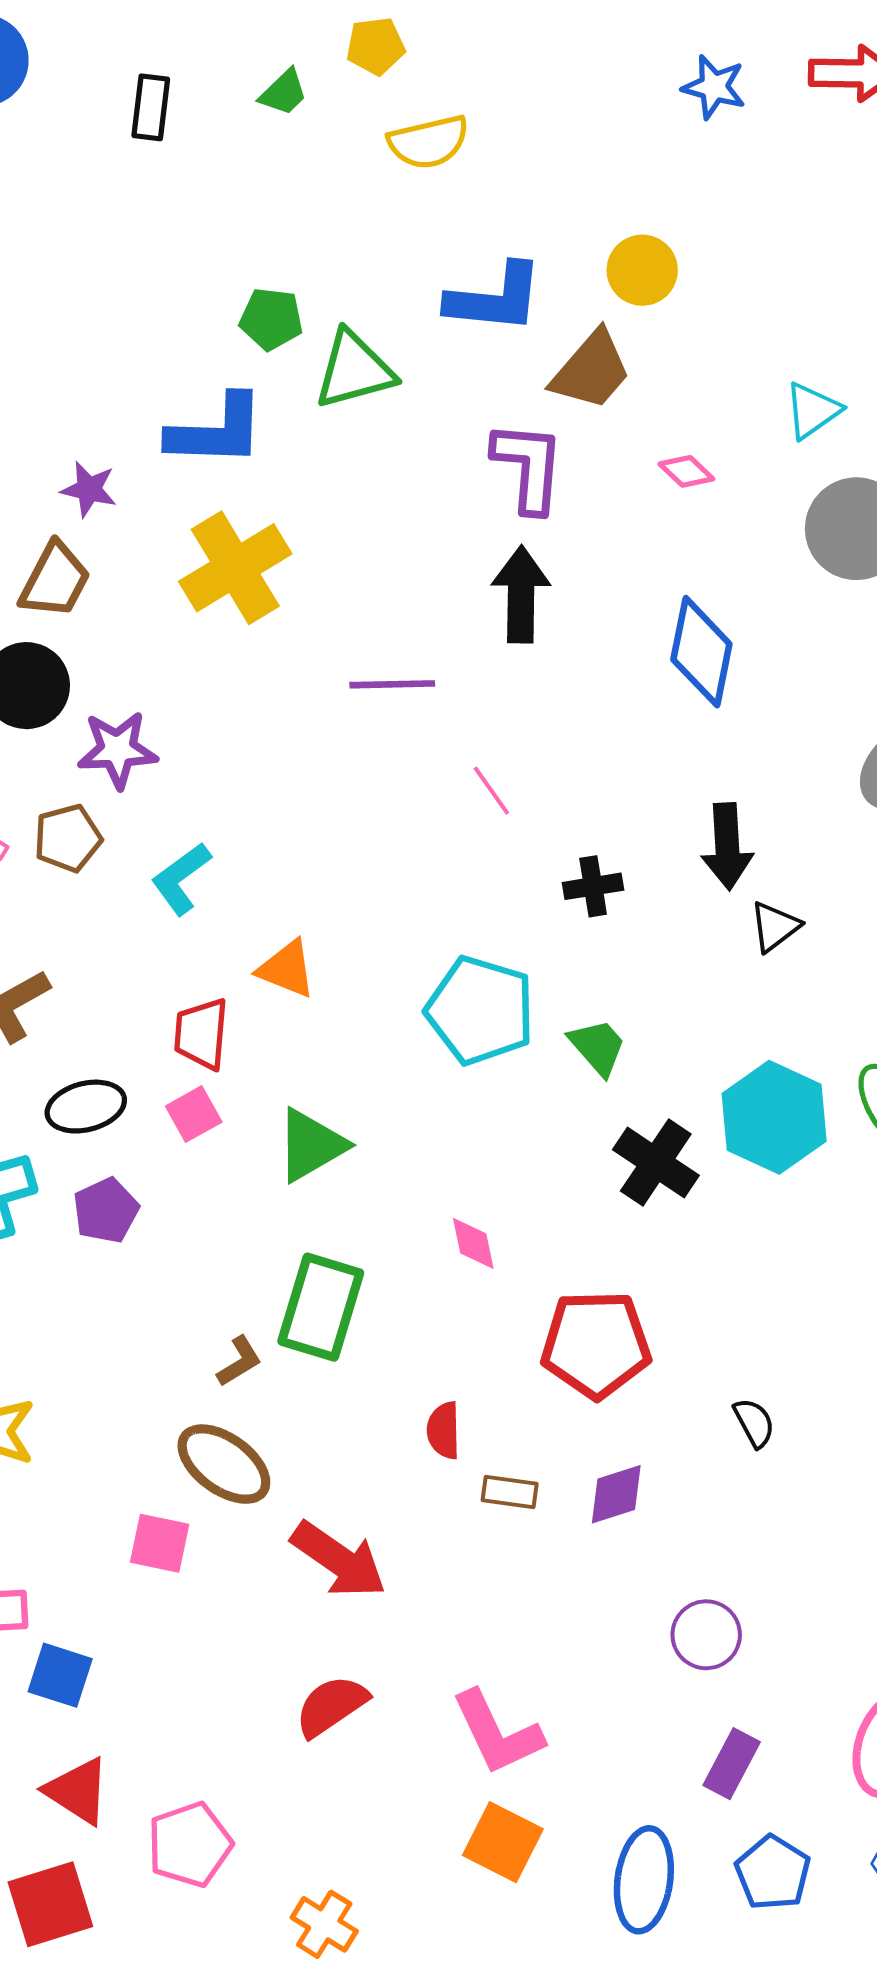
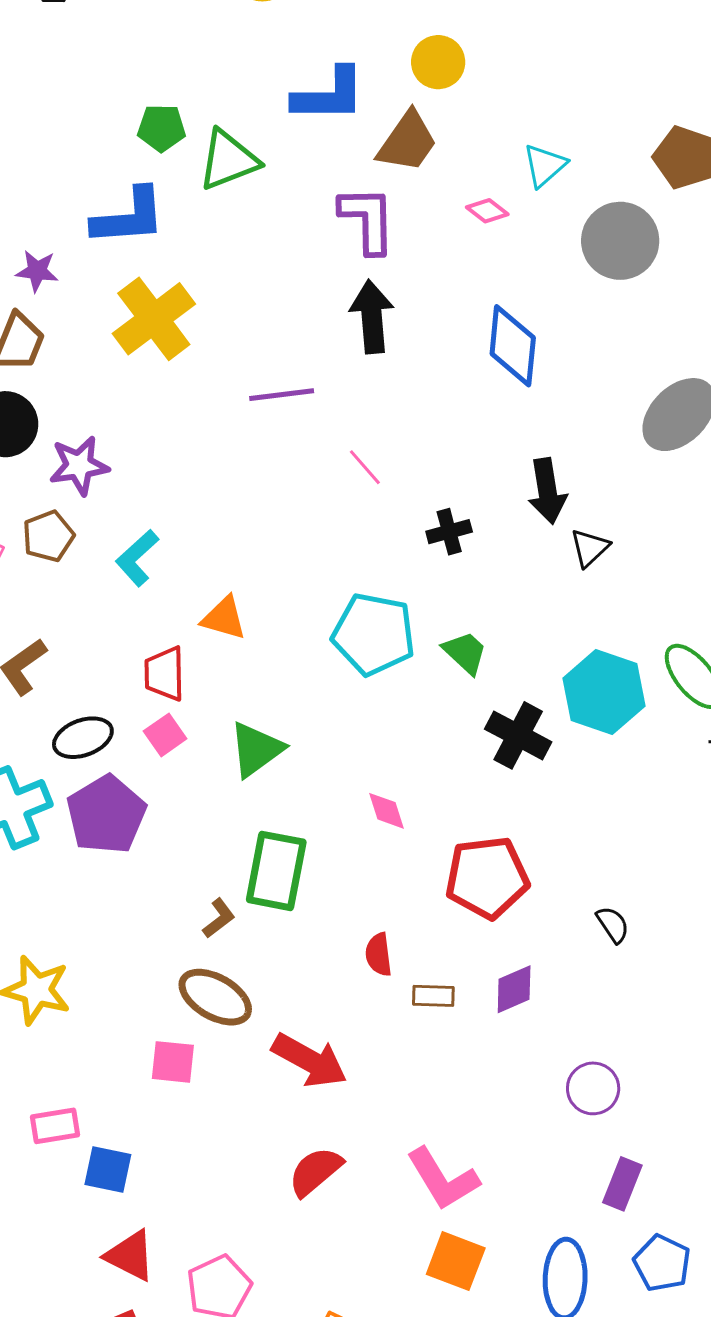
cyan triangle: (812, 410) -> (545, 165), moved
purple pentagon: (106, 1210) -> (106, 815), size x1.6

